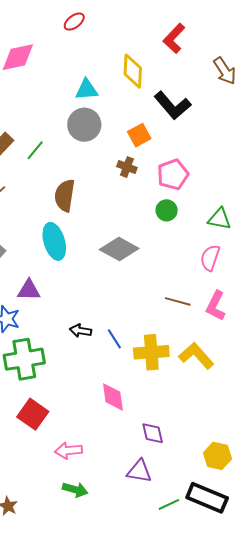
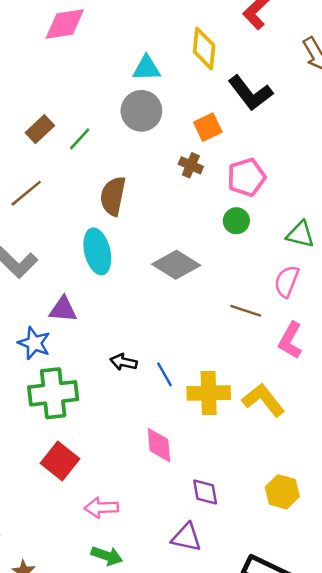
brown line: (178, 301) -> (246, 311), moved
yellow hexagon: (217, 456) -> (282, 492), moved

